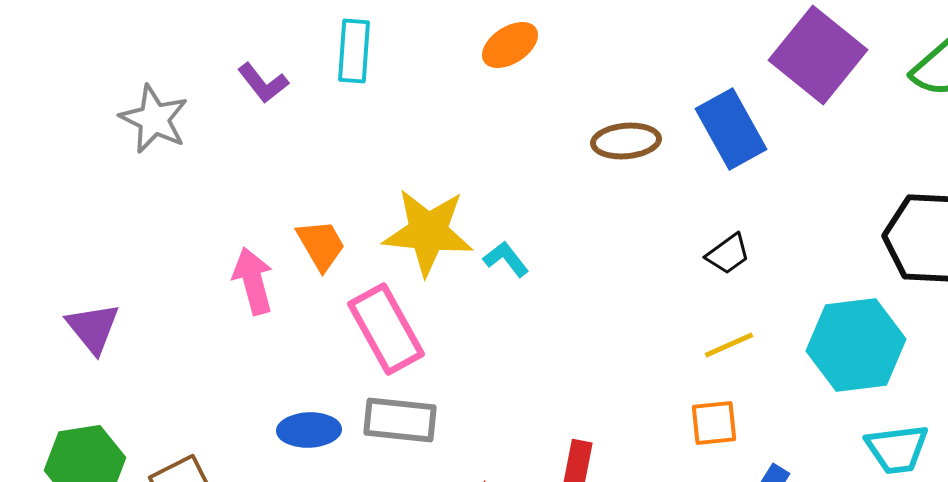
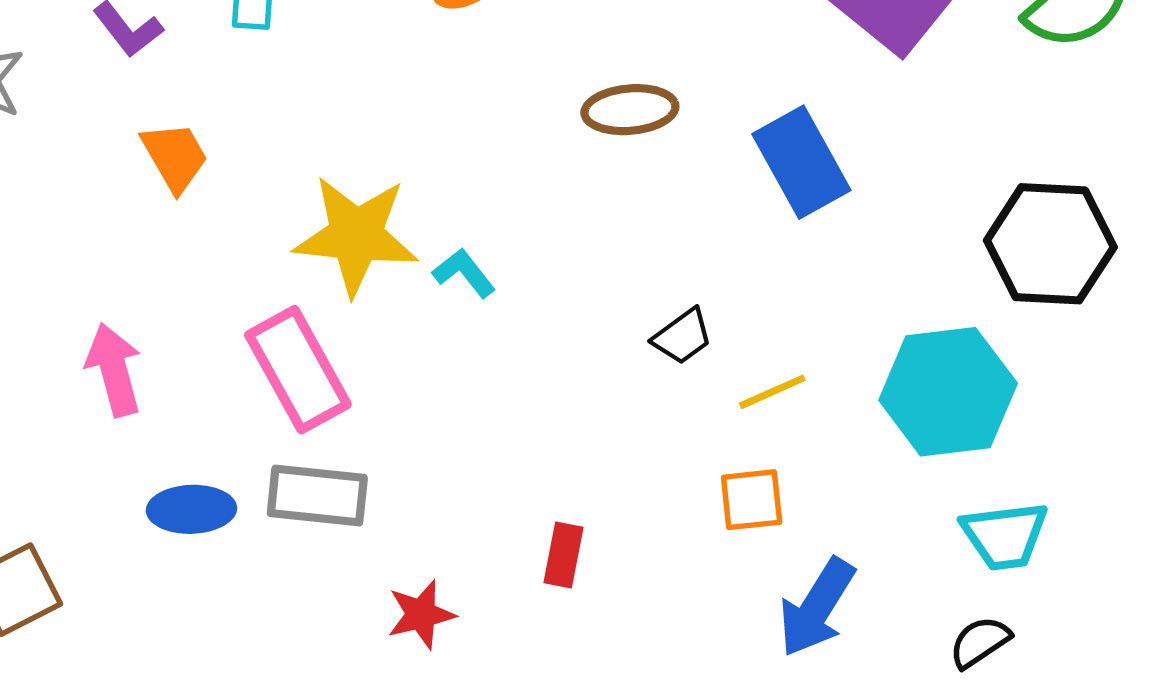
blue rectangle: (731, 129) -> (801, 162), moved
orange trapezoid: (321, 245) -> (175, 157), moved
black trapezoid: (728, 254) -> (682, 336), moved
pink arrow: (253, 281) -> (114, 370), moved

